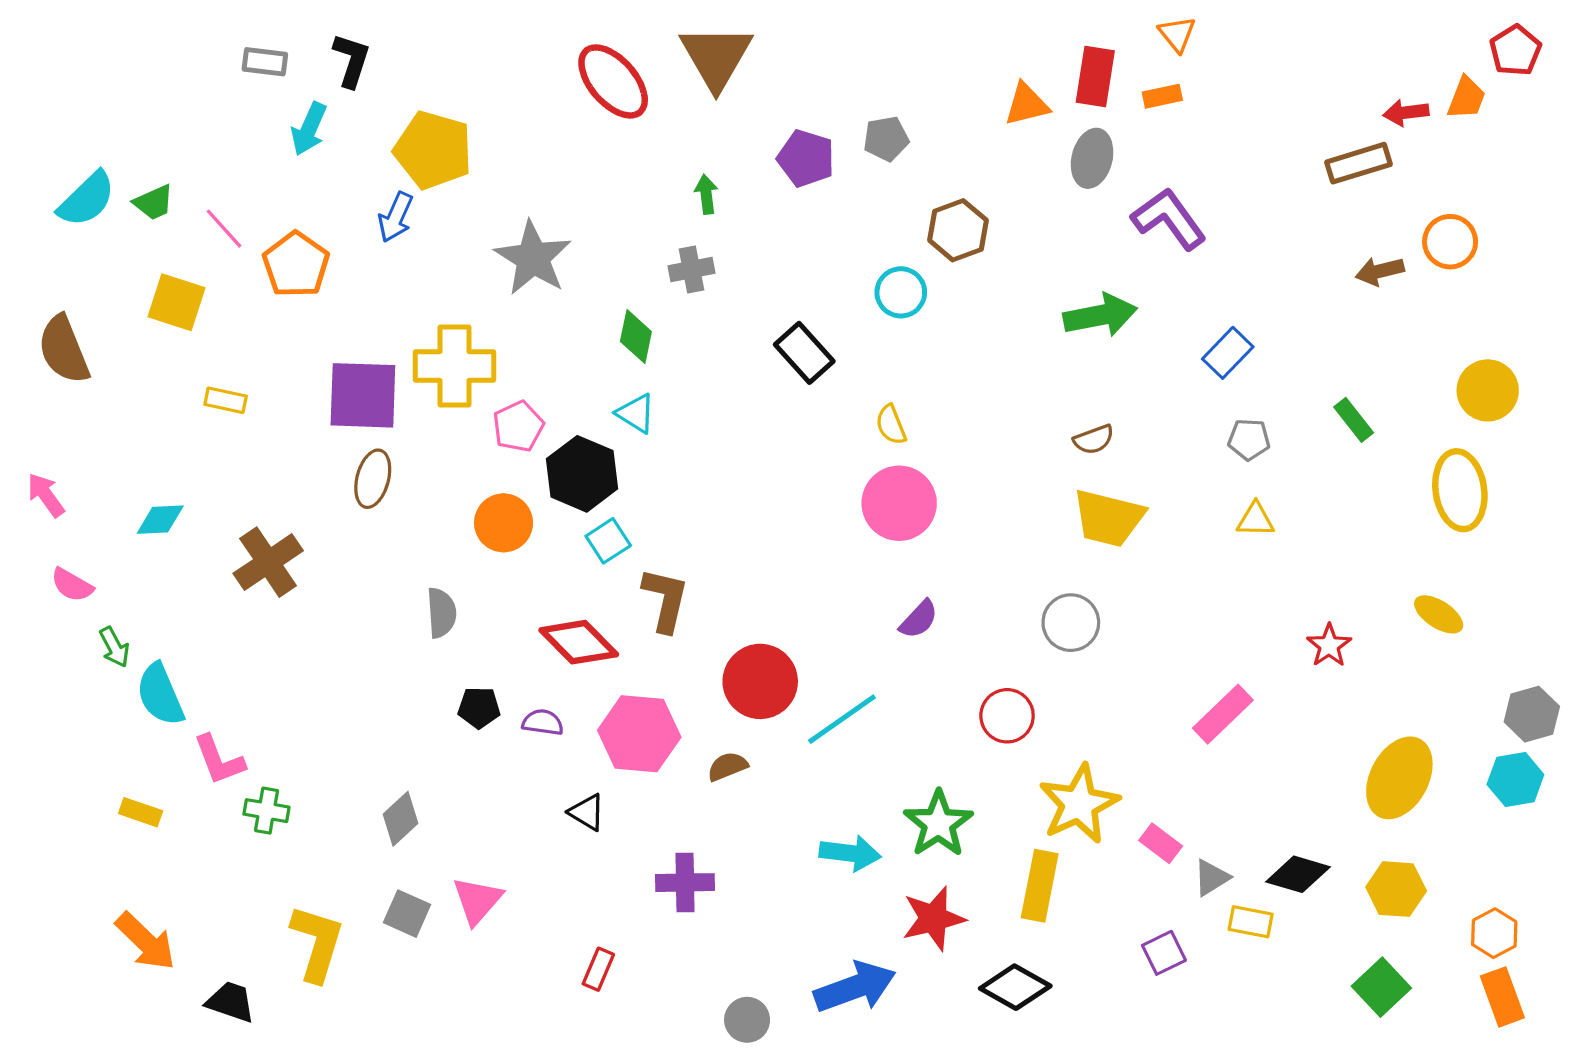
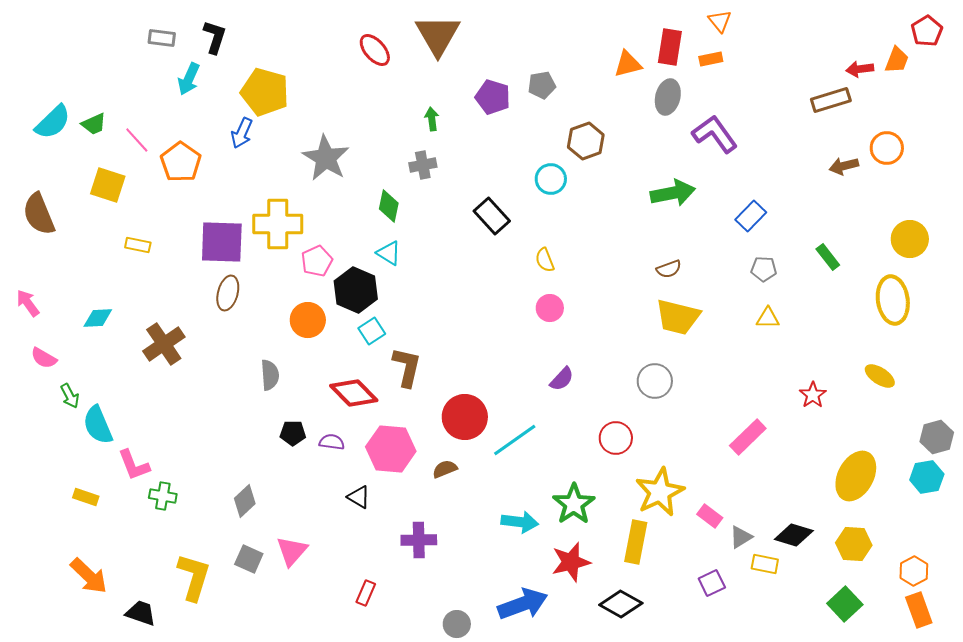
red ellipse: (613, 81) -> (375, 50), size x0.7
pink circle: (899, 503) -> (550, 308), size x0.6

